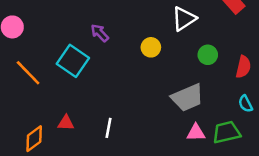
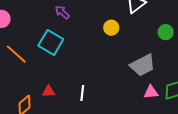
purple arrow: (100, 33) -> (62, 12), moved
green circle: (208, 55) -> (166, 32), moved

